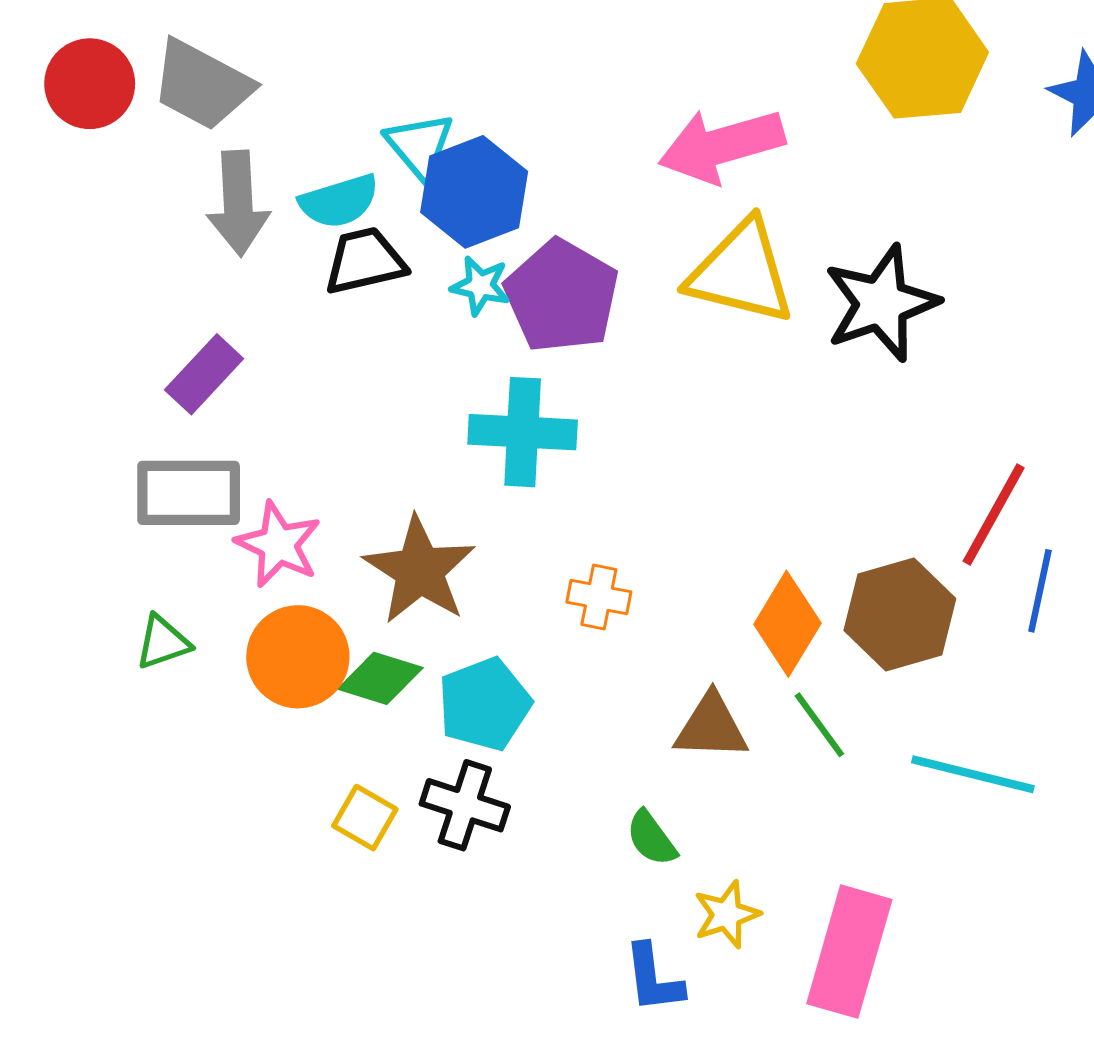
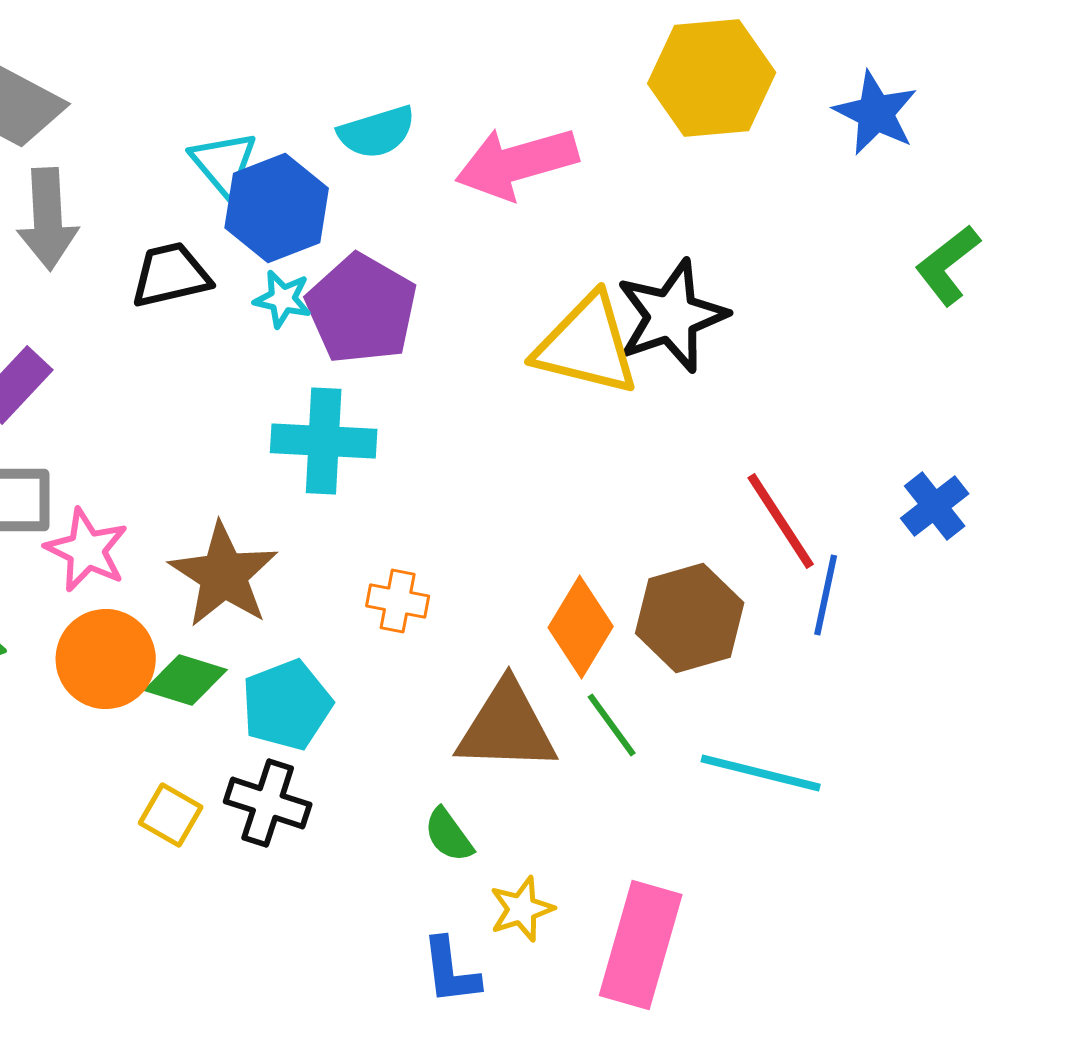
cyan semicircle: (339, 201) -> (377, 132), moved
yellow triangle: (741, 272) -> (587, 345), moved
red line: (994, 515) -> (781, 521), turned -62
brown triangle: (711, 727) -> (507, 727), size x1.4

